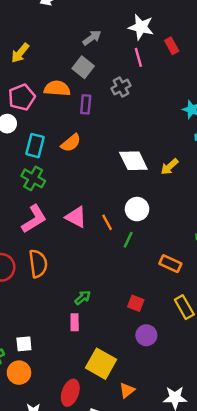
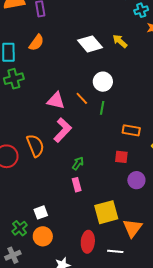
yellow arrow: (169, 167) -> (120, 41), turned 98
green cross: (33, 178) -> (14, 79), turned -30
pink L-shape: (34, 219) -> (63, 130), moved
orange rectangle: (170, 264) -> (131, 130), moved
yellow square: (101, 364) -> (106, 212), turned -30
orange triangle: (127, 390) -> (132, 228), size x1.5

